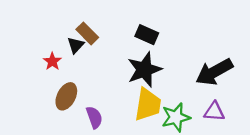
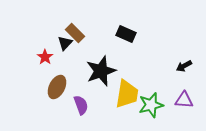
black star: (144, 70) -> (101, 71), moved
black arrow: (214, 72) -> (184, 66), size x0.5

